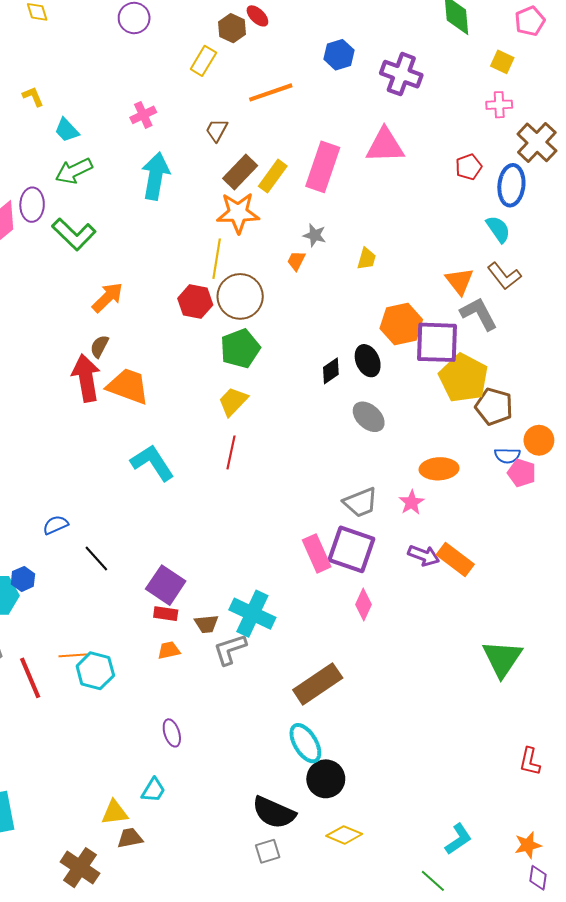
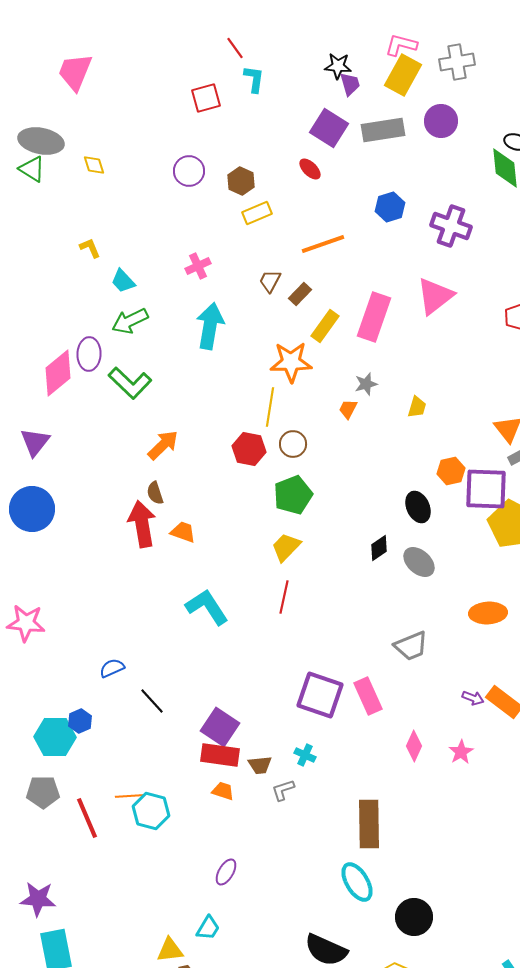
brown hexagon: (232, 28) -> (241, 181), moved
yellow rectangle: (203, 61) -> (257, 213), turned 36
pink triangle: (385, 145) -> (435, 296), turned -36
brown rectangle: (240, 172) -> (300, 294), moved, size x0.7
gray star: (315, 235) -> (366, 384), turned -30
brown circle: (240, 296) -> (293, 444), size x0.6
orange hexagon: (401, 324) -> (451, 471), size x0.7
brown semicircle: (99, 346) -> (155, 493), turned -45
black diamond: (331, 371) -> (379, 548), moved
orange trapezoid: (128, 386) -> (183, 532), size x0.6
pink star: (411, 502) -> (461, 752), moved
purple square: (351, 549) -> (320, 695), moved
purple arrow: (424, 555) -> (473, 698), size x0.7
red rectangle: (166, 614) -> (220, 755), size x1.6
cyan cross: (252, 614) -> (305, 755), size x0.5
gray L-shape: (230, 649) -> (283, 790), size x0.7
orange trapezoid: (169, 650) -> (223, 791), turned 30
brown rectangle: (318, 684) -> (369, 824), turned -57
purple ellipse: (172, 733) -> (226, 872), turned 48
black circle: (326, 779) -> (414, 917), moved

